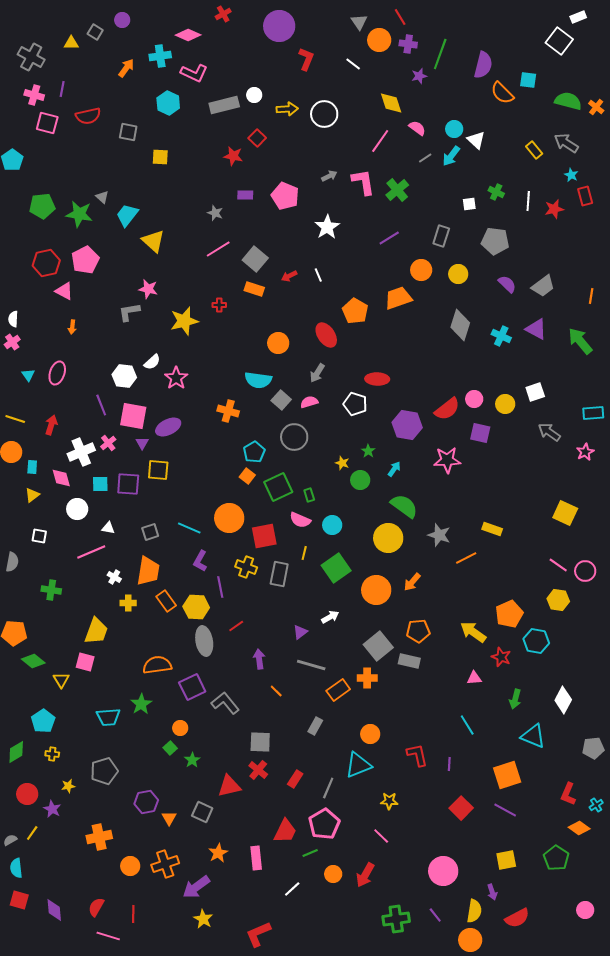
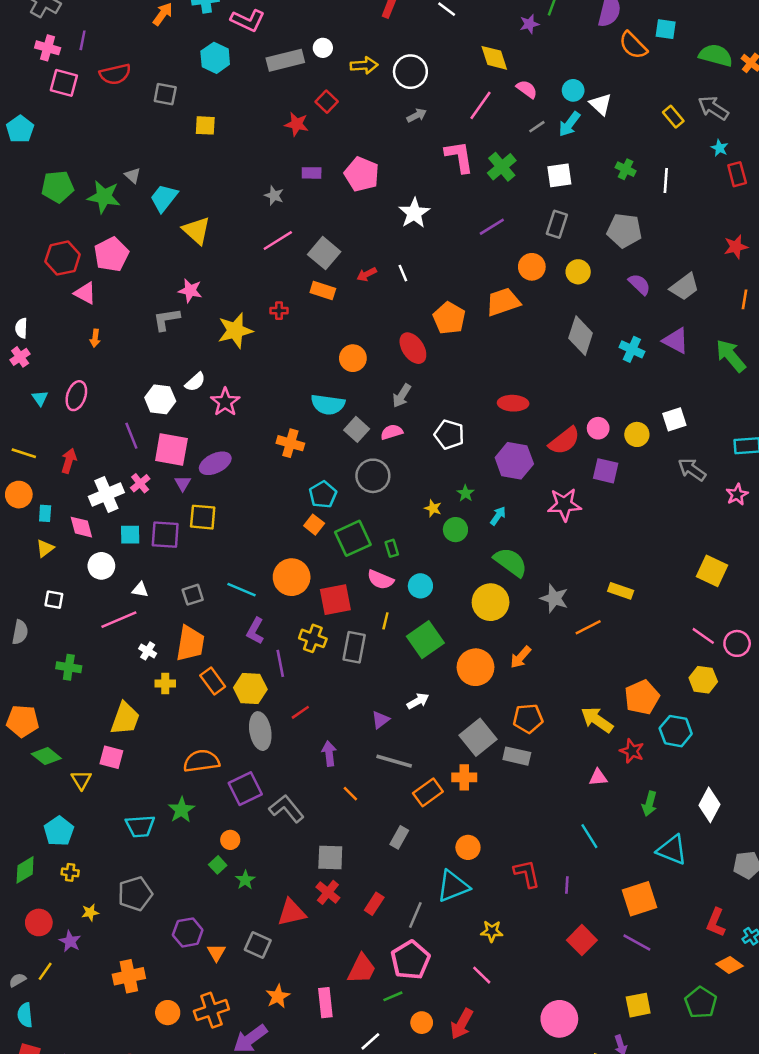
gray arrow: (329, 176) -> (417, 115), moved
white square: (469, 204) -> (559, 175), moved, size x1.5
red star: (554, 209) -> (736, 247), moved
red ellipse: (377, 379) -> (513, 403), moved

